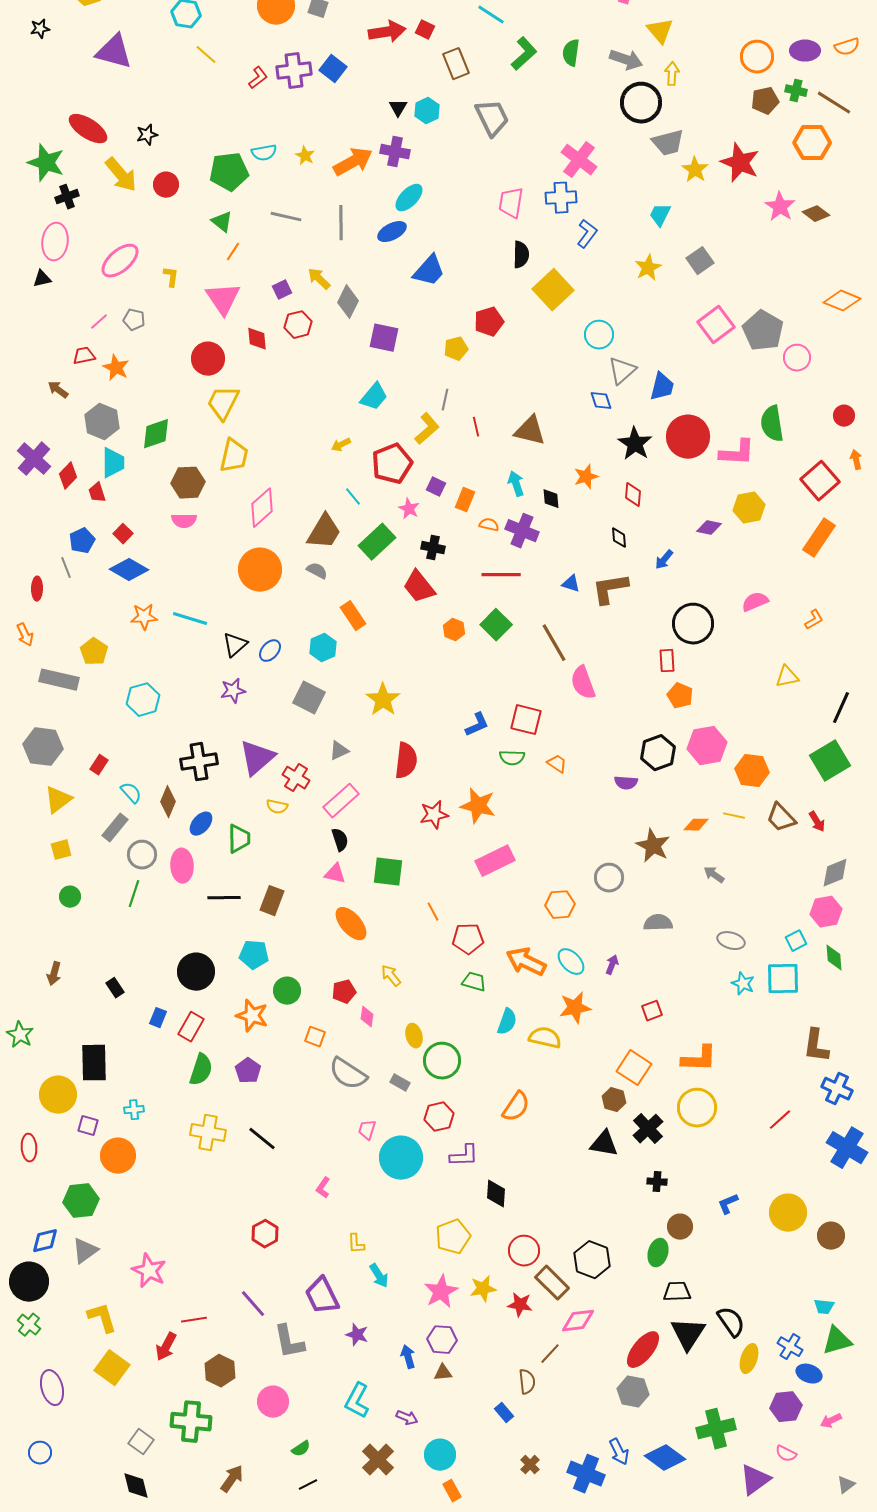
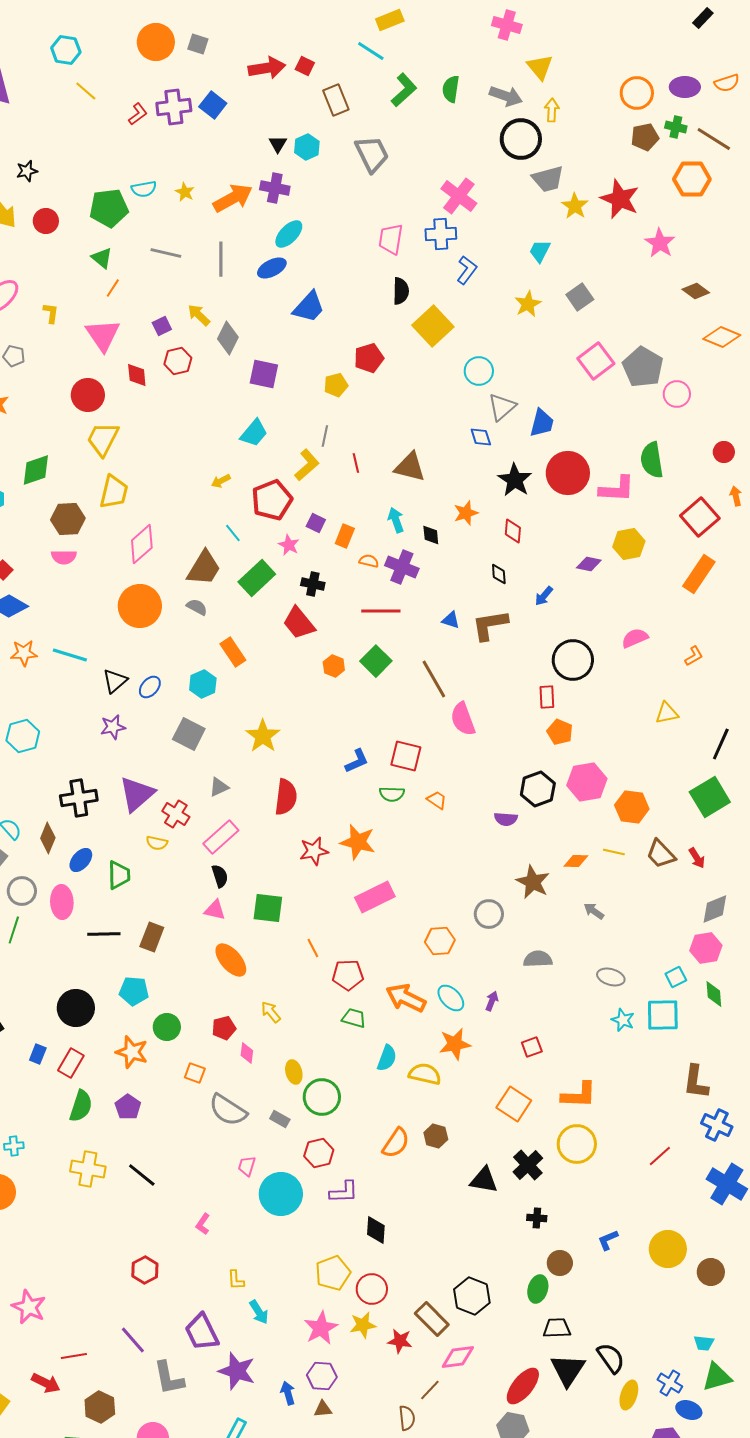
brown diamond: (816, 214) -> (696, 291), moved
brown hexagon: (614, 1100) -> (436, 1136), moved
red circle: (524, 1251) -> (372, 1289), moved
purple star: (357, 1335) -> (237, 1371), size x1.6
red arrow: (166, 1347) -> (46, 1383), turned -92

